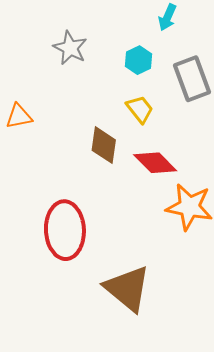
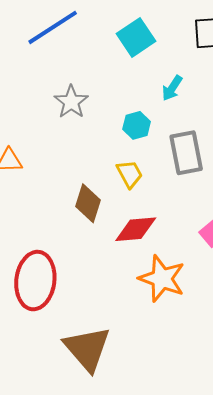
red diamond: (155, 163) -> (136, 229), turned -60

